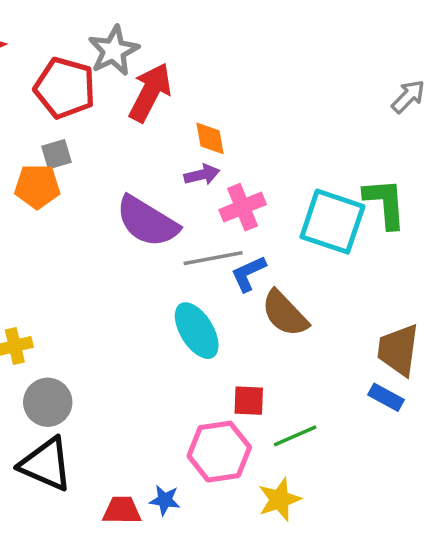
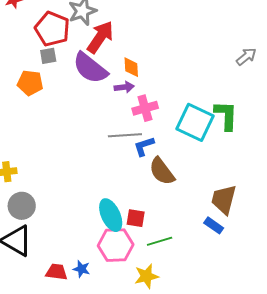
gray square: (57, 154) -> (48, 56), moved
purple semicircle: (147, 222) -> (90, 68), moved
cyan ellipse: (197, 331) -> (111, 215), moved

